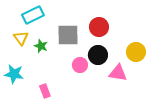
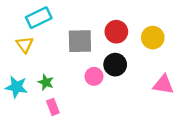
green star: (41, 46) -> (46, 82), moved
yellow circle: (136, 52) -> (153, 38), moved
pink triangle: (118, 73) -> (163, 85), moved

